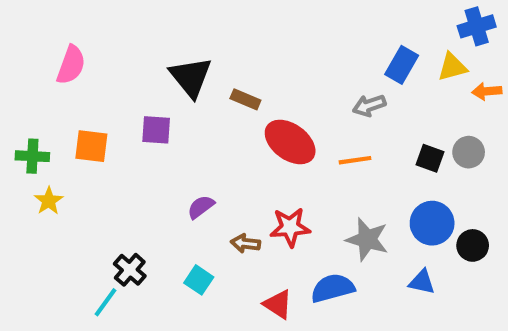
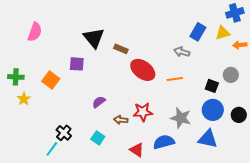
gray arrow: (369, 105) -> (182, 52), turned 35
orange square: (91, 146) -> (51, 80), moved, turned 30
black square: (430, 158) -> (212, 86), moved
black circle: (473, 245) -> (239, 115), moved
blue triangle: (422, 282) -> (208, 139), size x1.5

